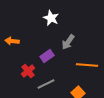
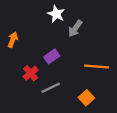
orange arrow: (12, 41) -> (13, 40), turned 104
gray arrow: (68, 42) -> (75, 29), moved

